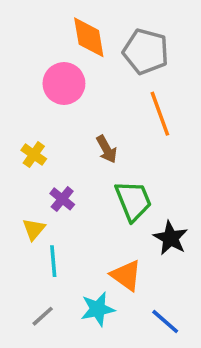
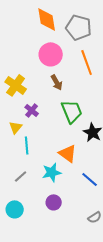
pink circle: (64, 83) -> (51, 54), moved
yellow cross: (34, 155) -> (16, 85), size x1.5

